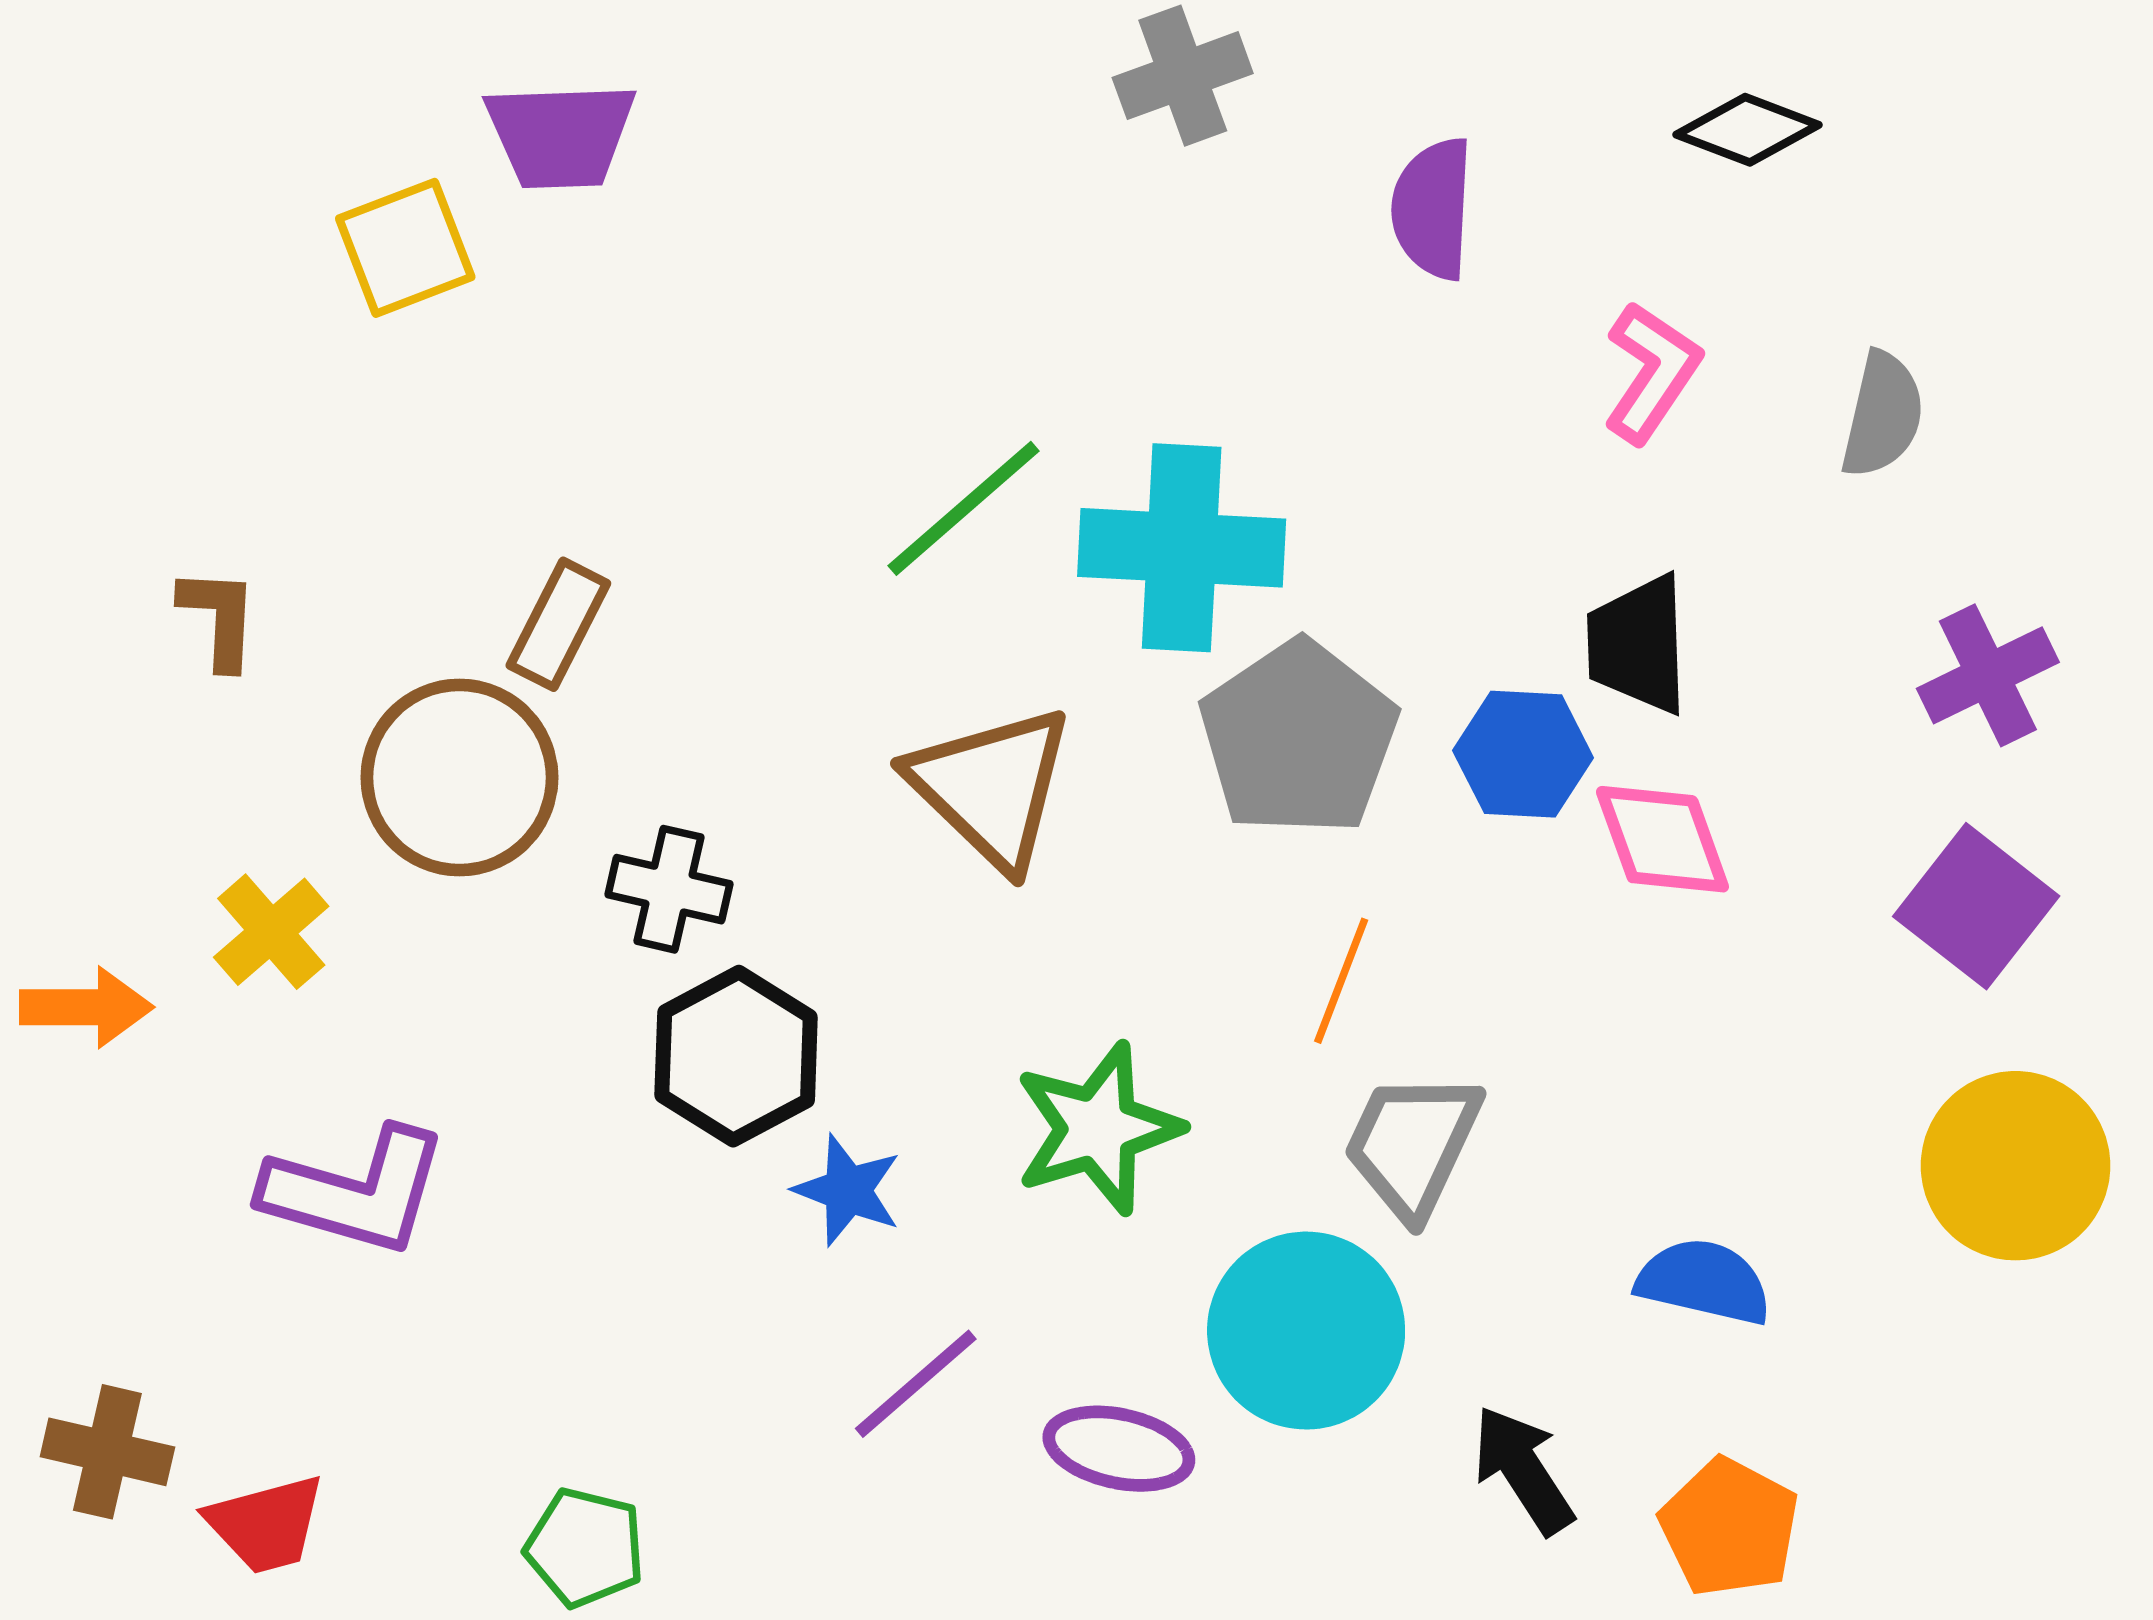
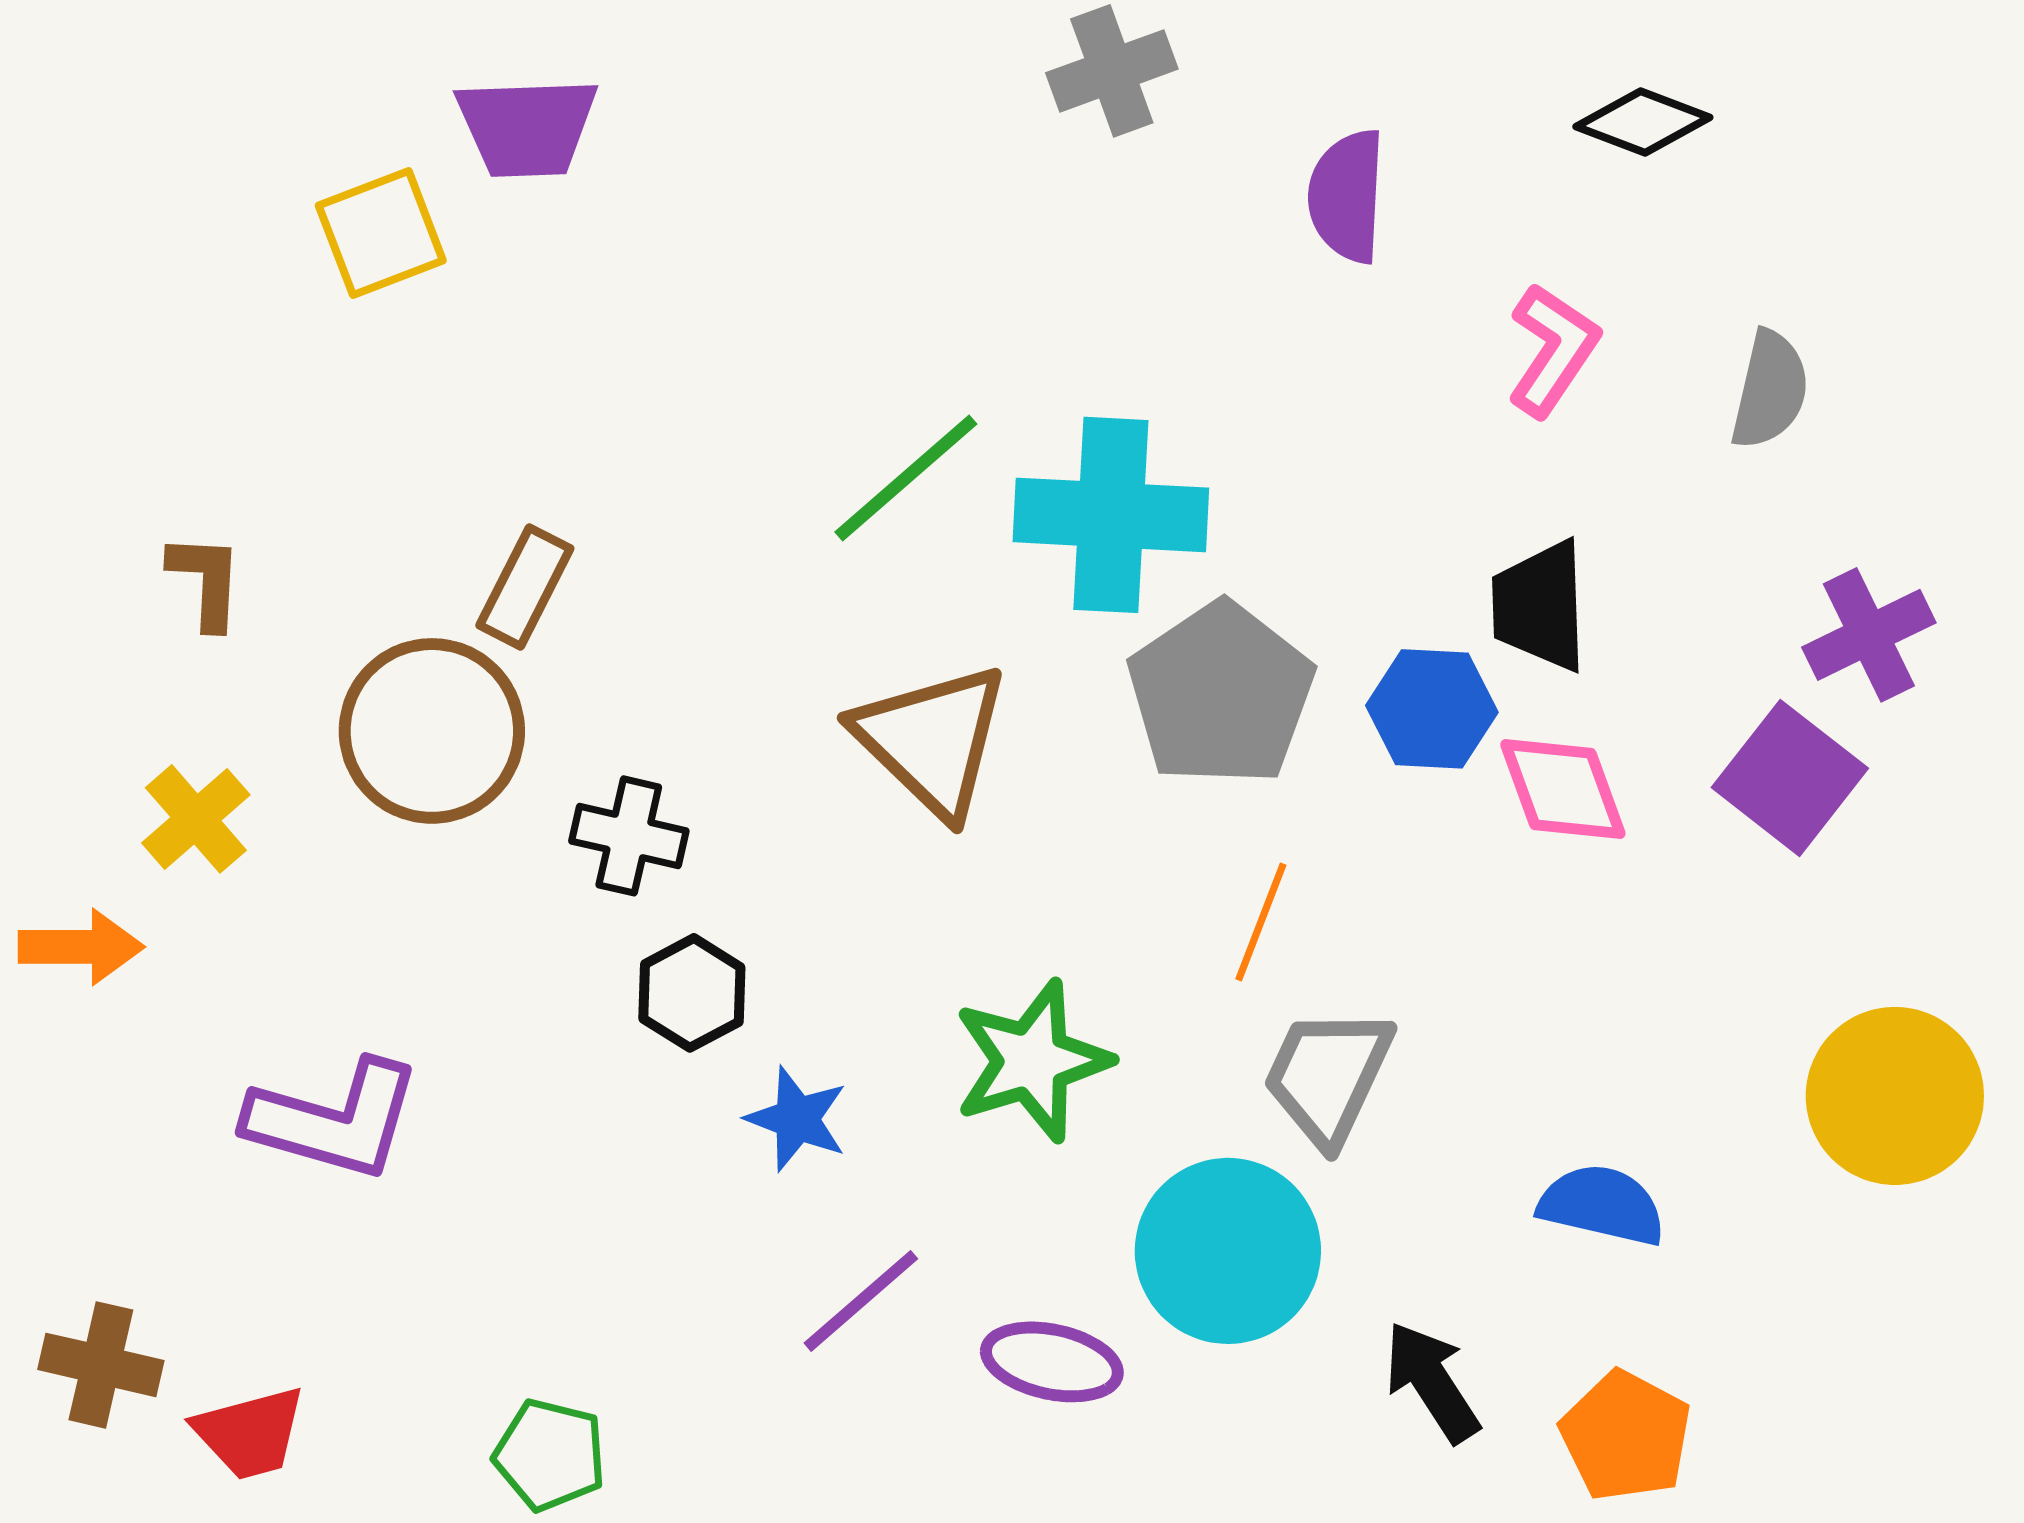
purple square: (1976, 906) -> (1790, 778), moved
yellow cross: (271, 932) -> (196, 819), moved
black hexagon: (736, 1056) -> (692, 993), size x0.7

